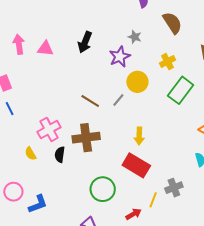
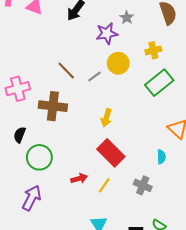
black semicircle: (60, 155) -> (20, 135), moved
red rectangle: (136, 165) -> (111, 153), moved
gray cross: (174, 188) -> (143, 185), moved, turned 30
green circle: (103, 189) -> (39, 157), moved
red arrow: (133, 214) -> (79, 179), moved

